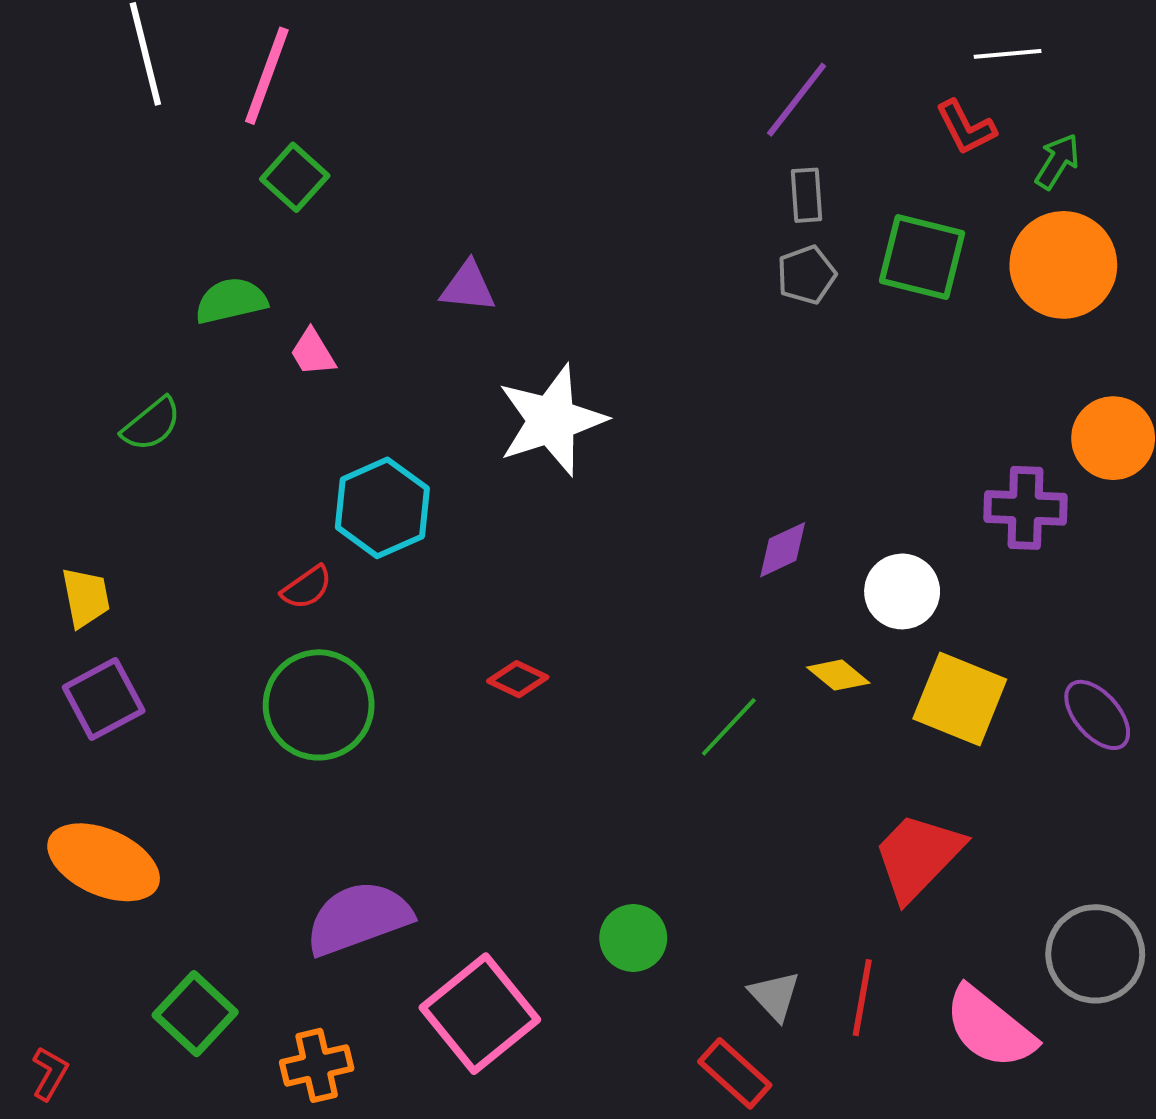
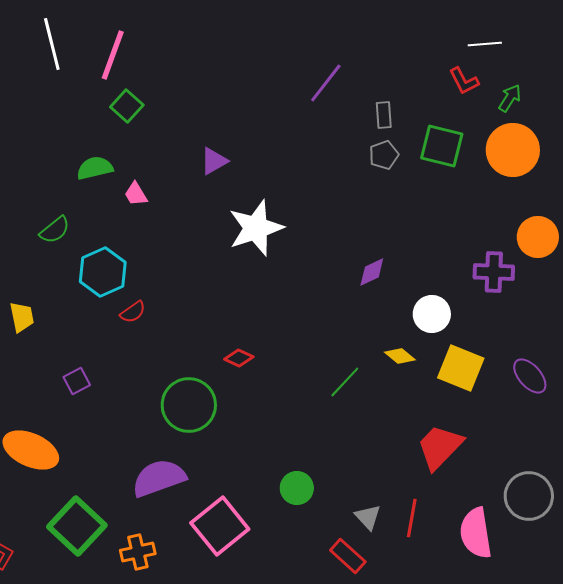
purple line: (797, 100) -> (326, 83), moved
purple triangle: (468, 287) -> (214, 161), turned -36
cyan hexagon: (382, 508) -> (103, 272), moved
purple diamond: (783, 550) -> (372, 272), moved
purple square: (104, 699) -> (77, 381), moved, size x0.7
green circle: (319, 705) -> (189, 405), moved
green square: (195, 1014) -> (77, 526), size x1.4
pink semicircle: (990, 1028) -> (476, 533), turned 42

